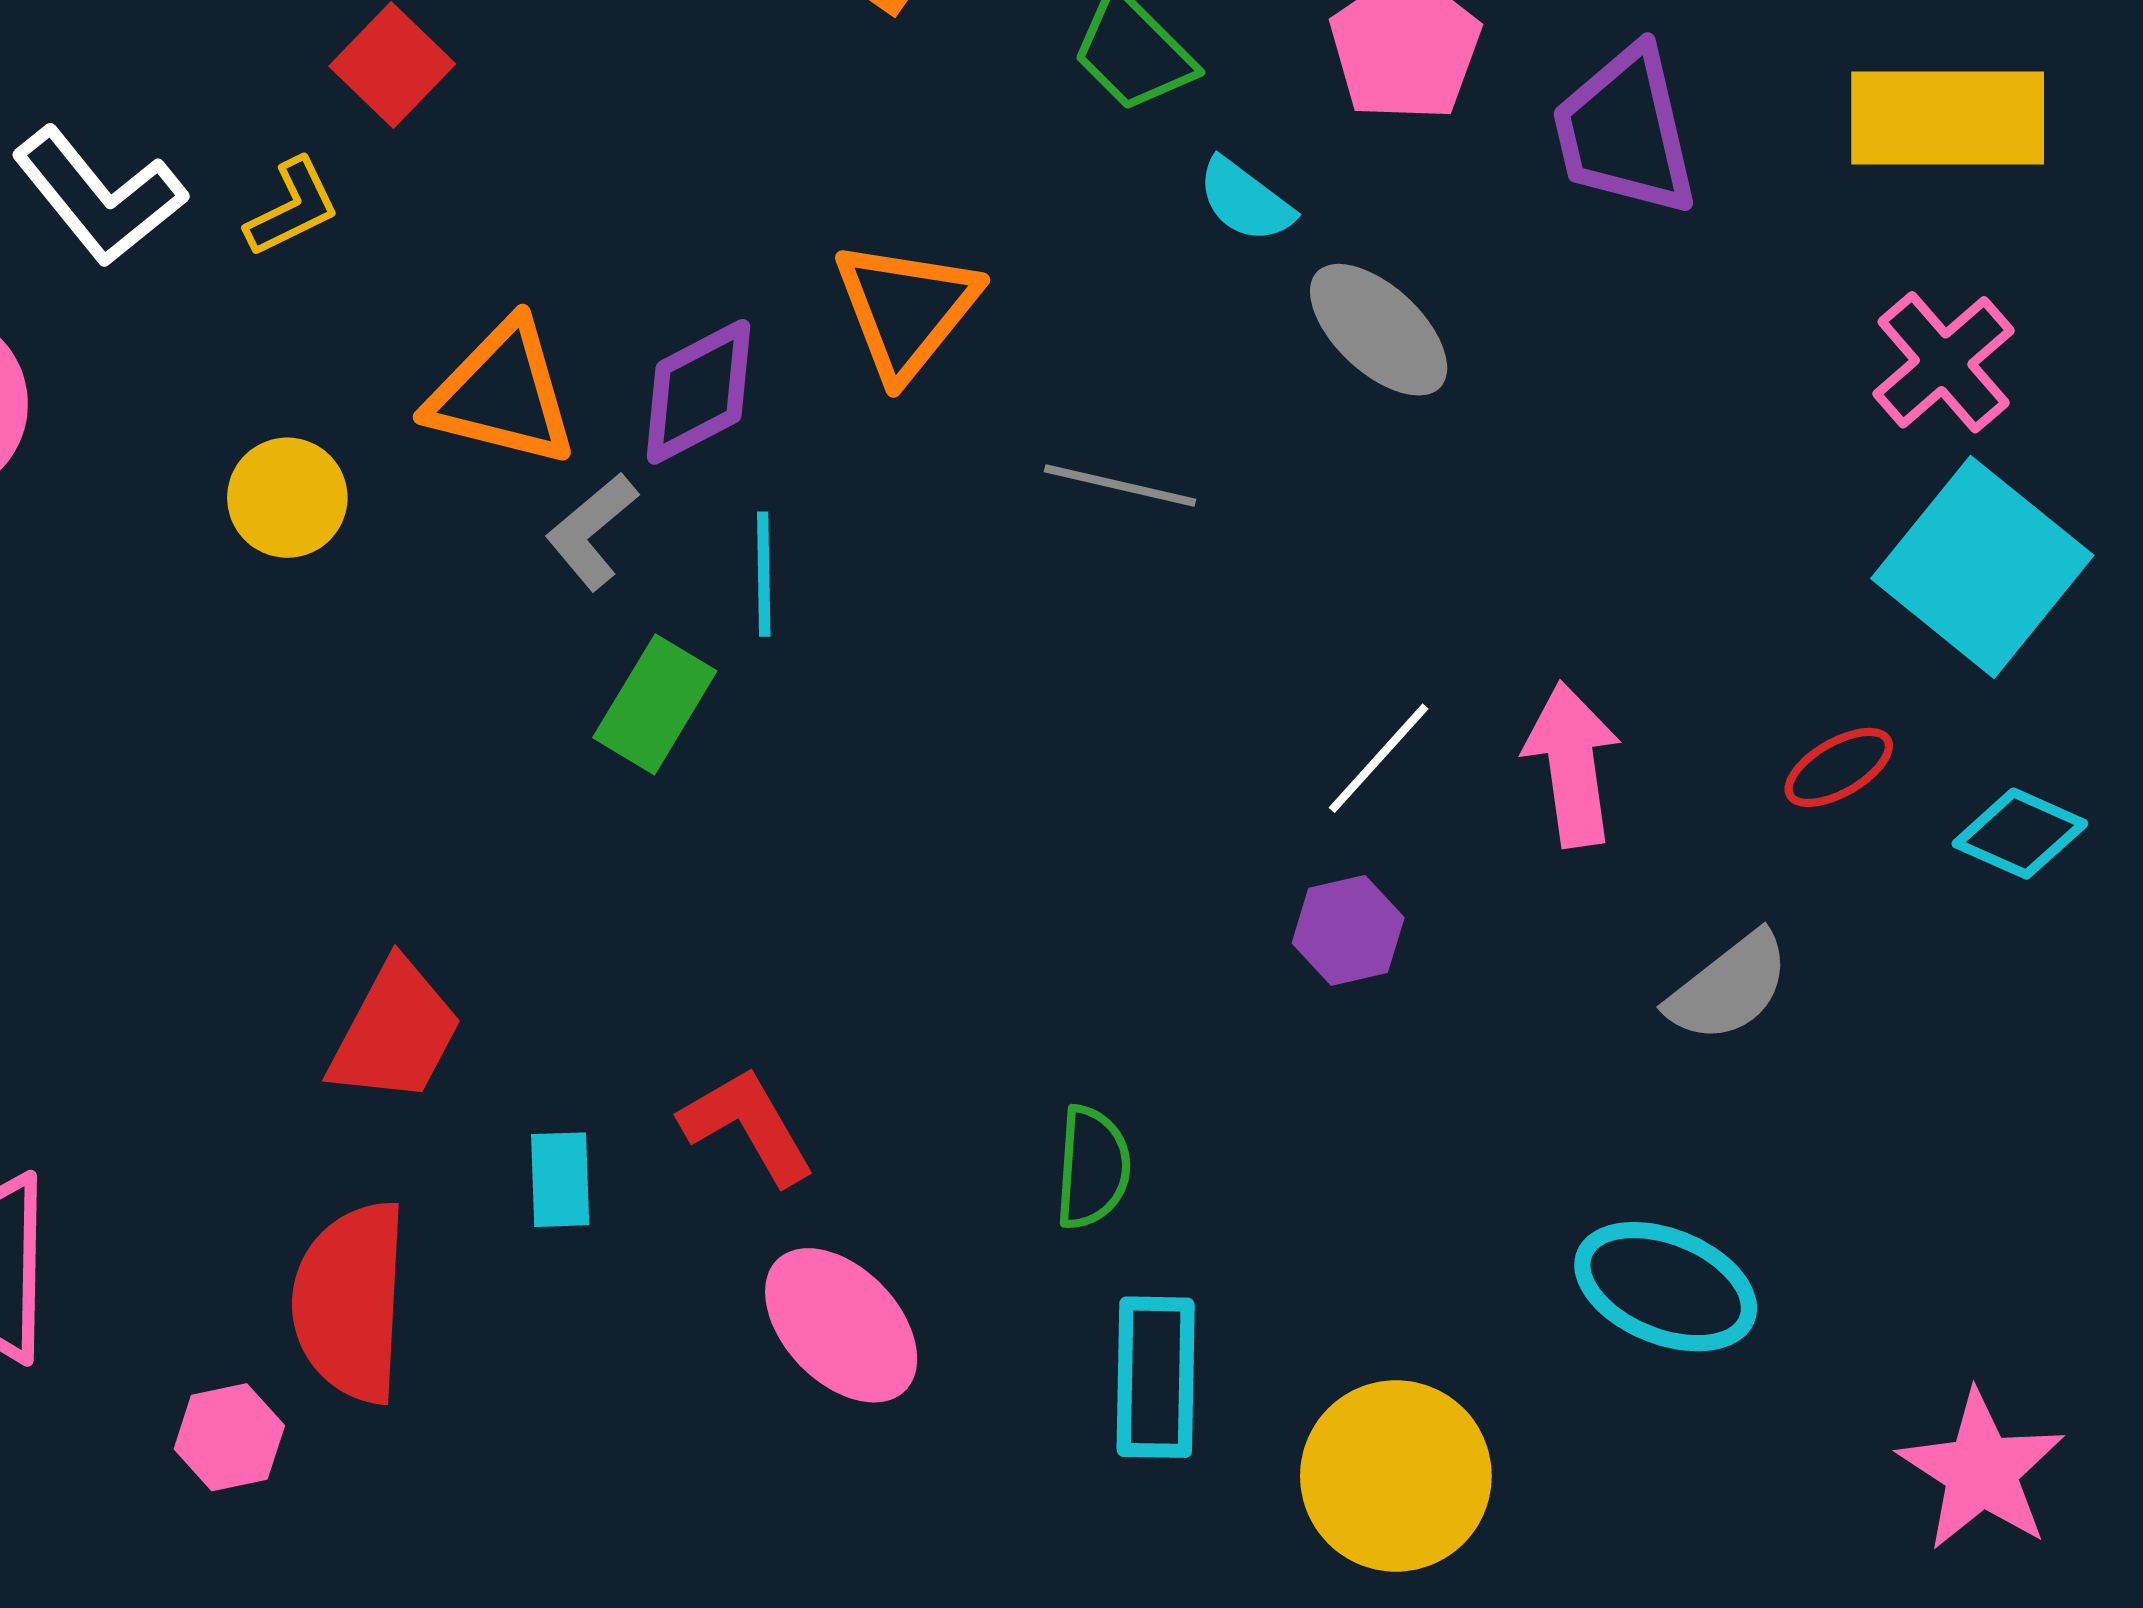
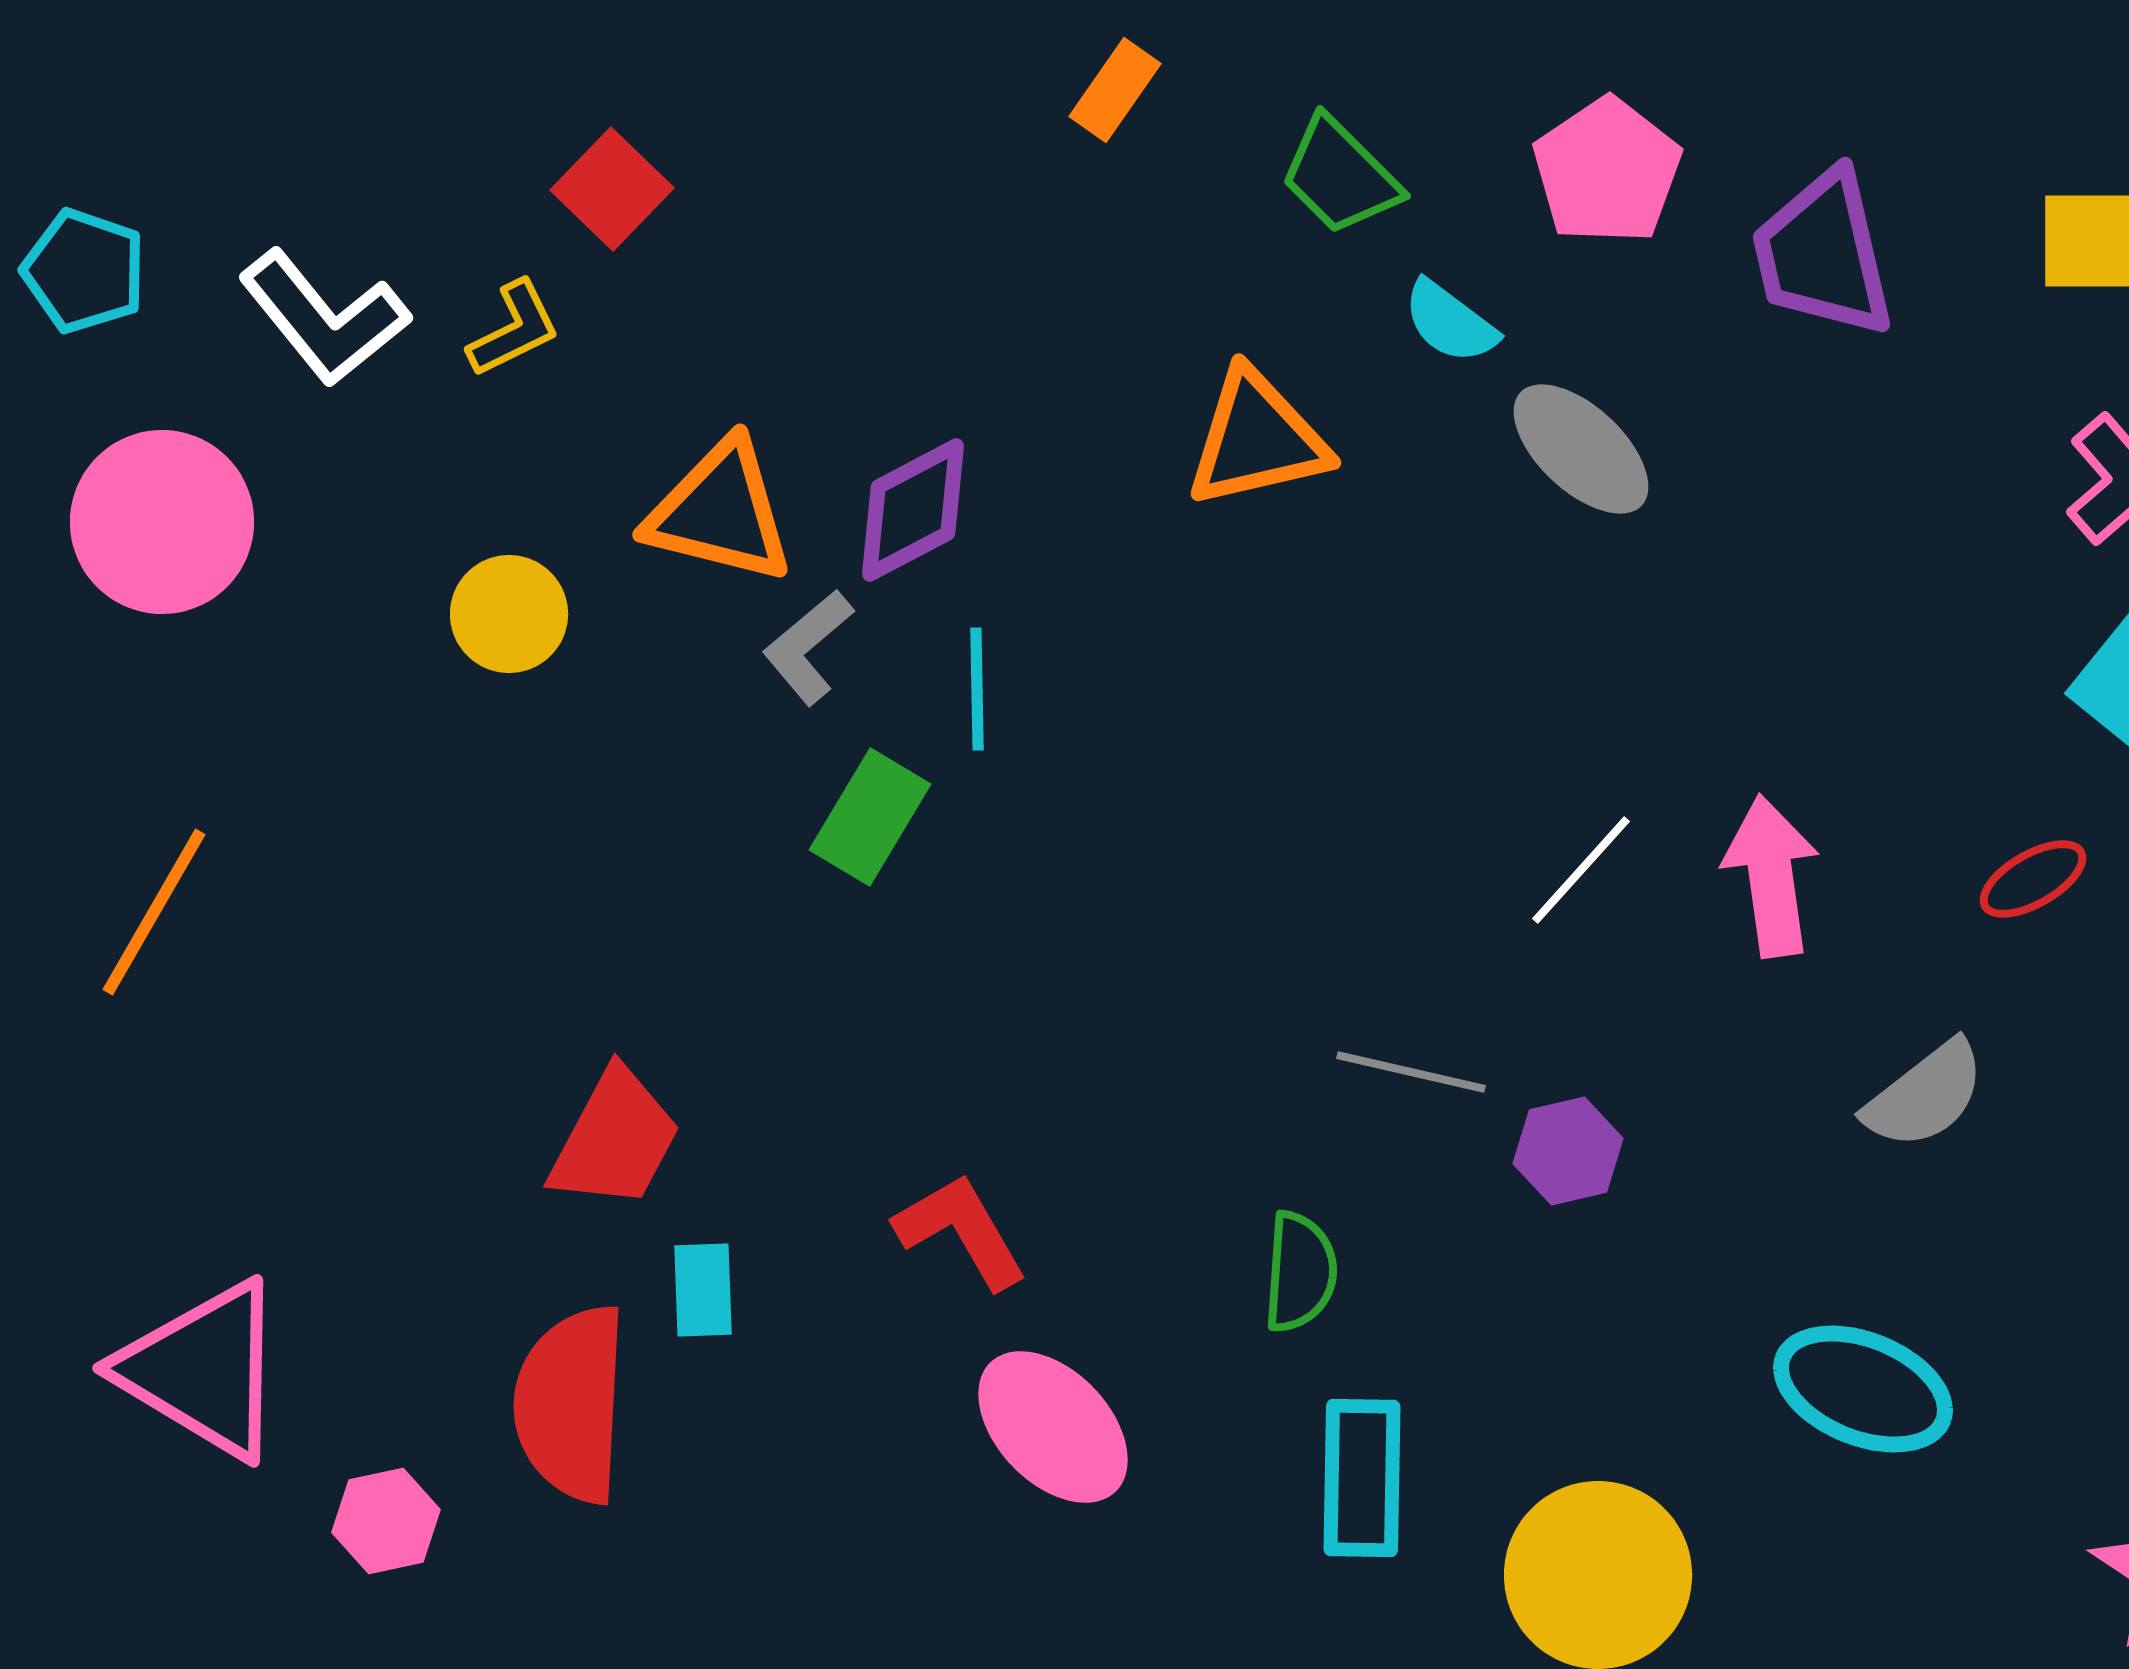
orange triangle: (906, 309) -> (1257, 439), moved, turned 38
gray line: (1120, 485) -> (1411, 1072), moved
purple hexagon: (1348, 930) -> (1568, 1151), moved
cyan rectangle: (560, 1180) -> (703, 1290), moved
pink hexagon: (229, 1437) -> (386, 1521), moved

